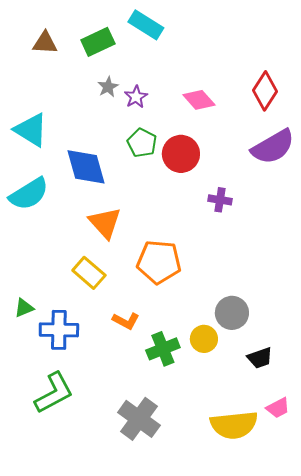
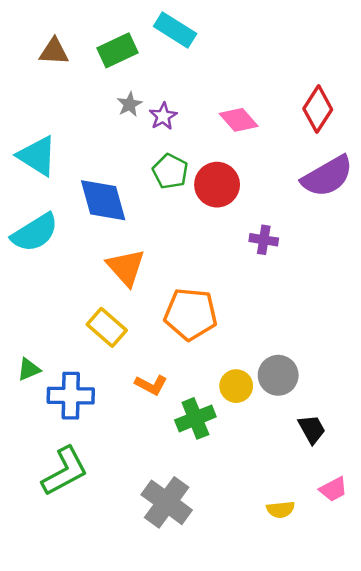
yellow circle: (204, 339) -> (236, 386), moved
black trapezoid: (260, 358) -> (312, 429), turned -100
yellow semicircle: (234, 425) -> (281, 510), size x0.5

